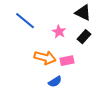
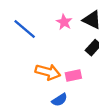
pink star: (59, 32) -> (64, 22), moved

